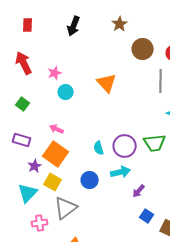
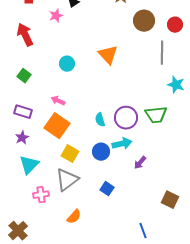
pink star: (55, 73) -> (56, 16), moved
purple star: (35, 166) -> (22, 138), moved
blue circle: (90, 180) -> (101, 152), moved
yellow square: (53, 182) -> (70, 154), moved
blue square: (147, 216) -> (107, 189), moved

